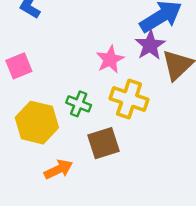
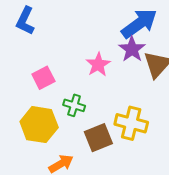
pink square: (19, 66) -> (43, 78), moved
yellow cross: (129, 99) -> (131, 123), moved

